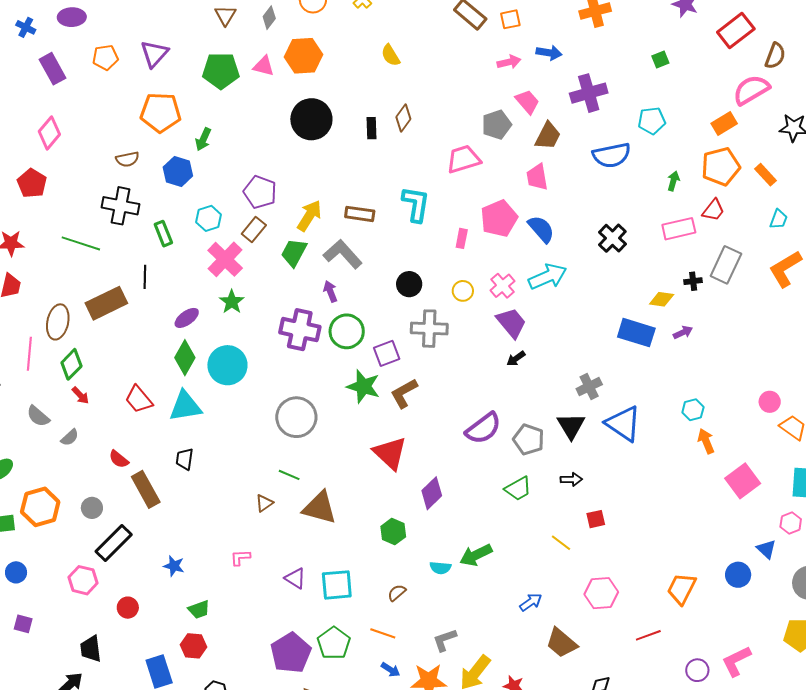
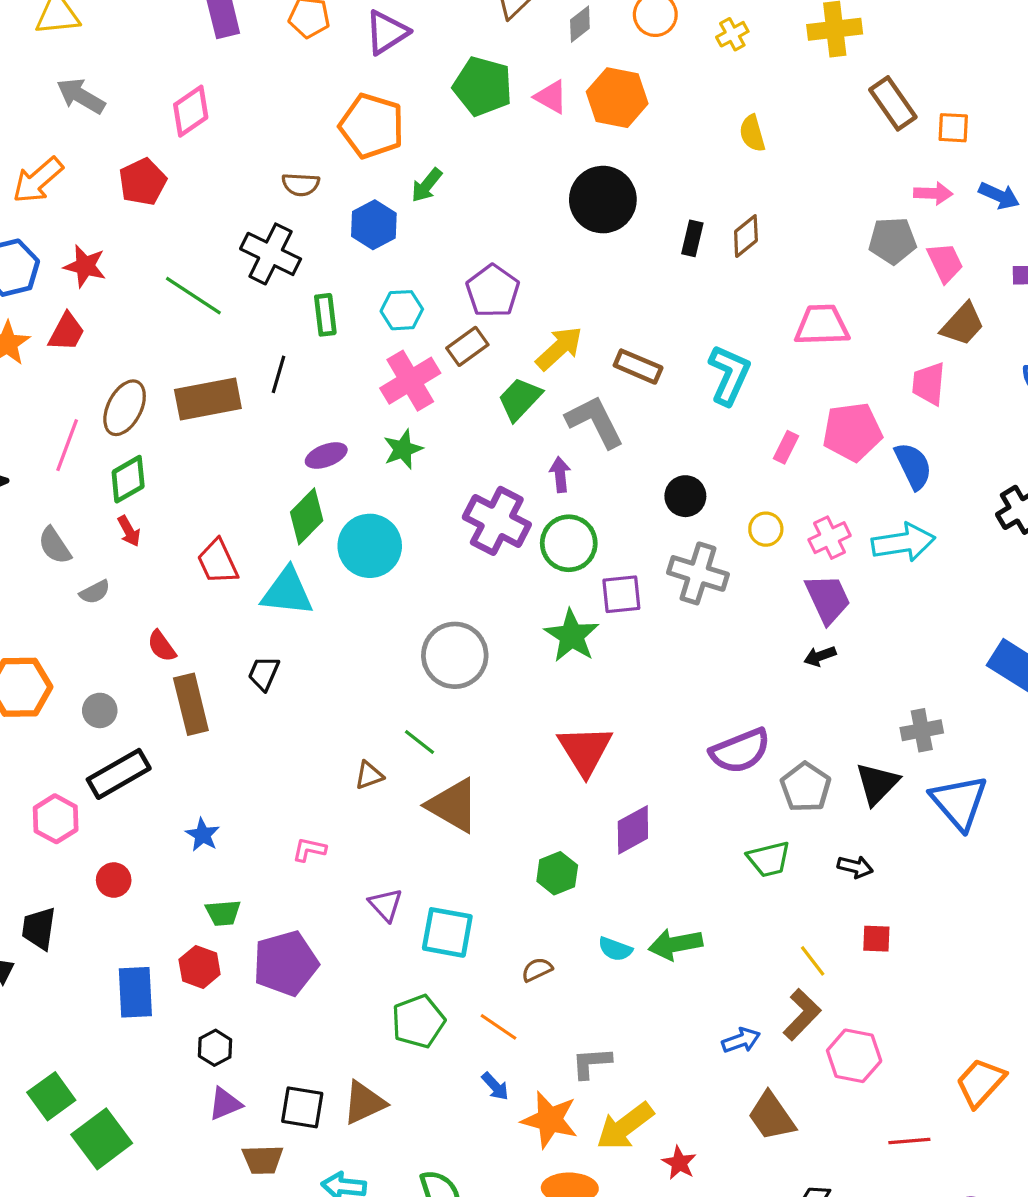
gray pentagon: (497, 125) -> (892, 241), moved
brown L-shape: (404, 393) -> (802, 1015), moved, turned 148
purple pentagon: (291, 653) -> (286, 963), moved

